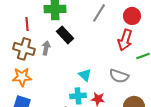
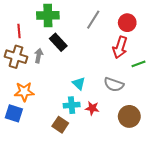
orange star: (22, 77) -> (24, 92), moved

